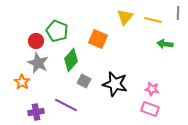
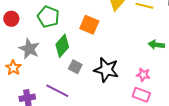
red circle: (36, 41) -> (11, 19), moved
green arrow: (165, 44) -> (156, 45), moved

